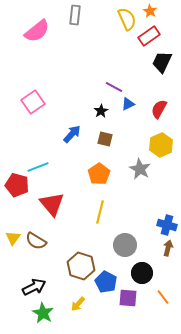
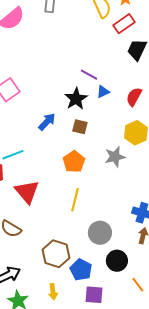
black star: (101, 111) -> (76, 99), size x1.6
gray star: (140, 169) -> (115, 157), turned 30
purple square: (128, 298) -> (94, 295), moved
yellow arrow: (78, 304) -> (53, 292), turned -49

